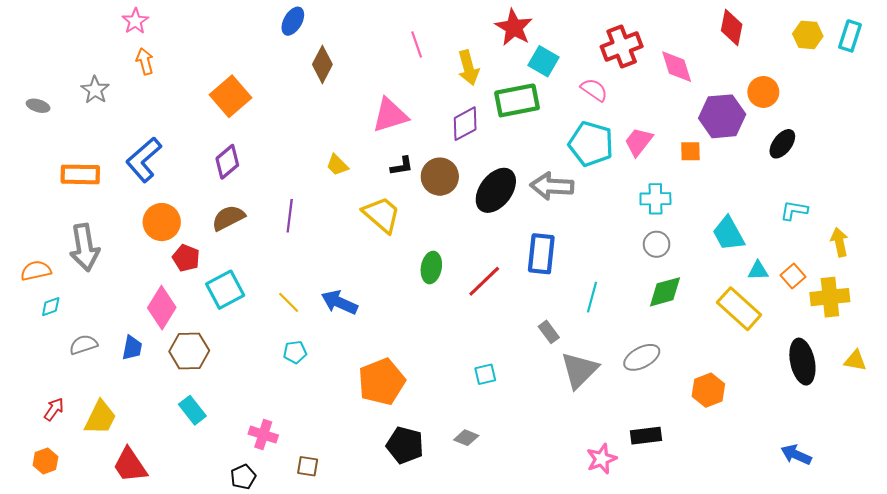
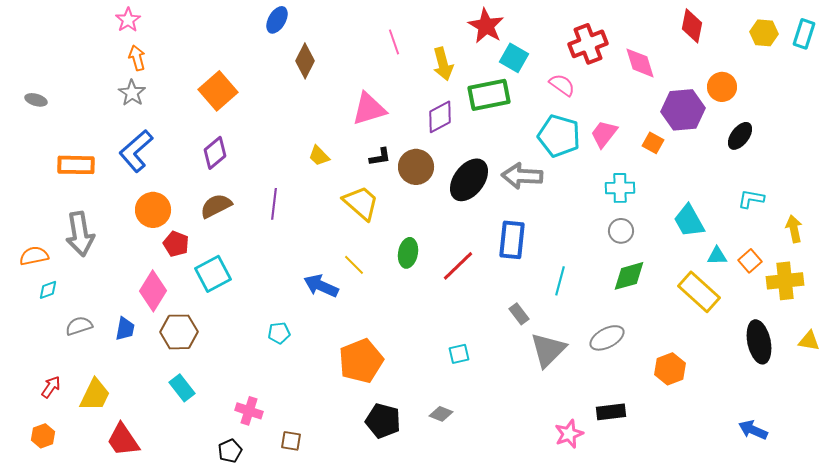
gray star: (95, 90) -> (132, 93), moved
orange square: (690, 151) -> (653, 143), turned 30
yellow line: (289, 302) -> (354, 265), moved

